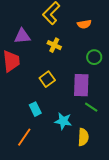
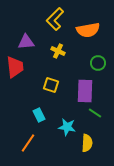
orange semicircle: (84, 24) -> (88, 30), size x1.6
yellow square: (47, 79) -> (51, 85), turned -35

